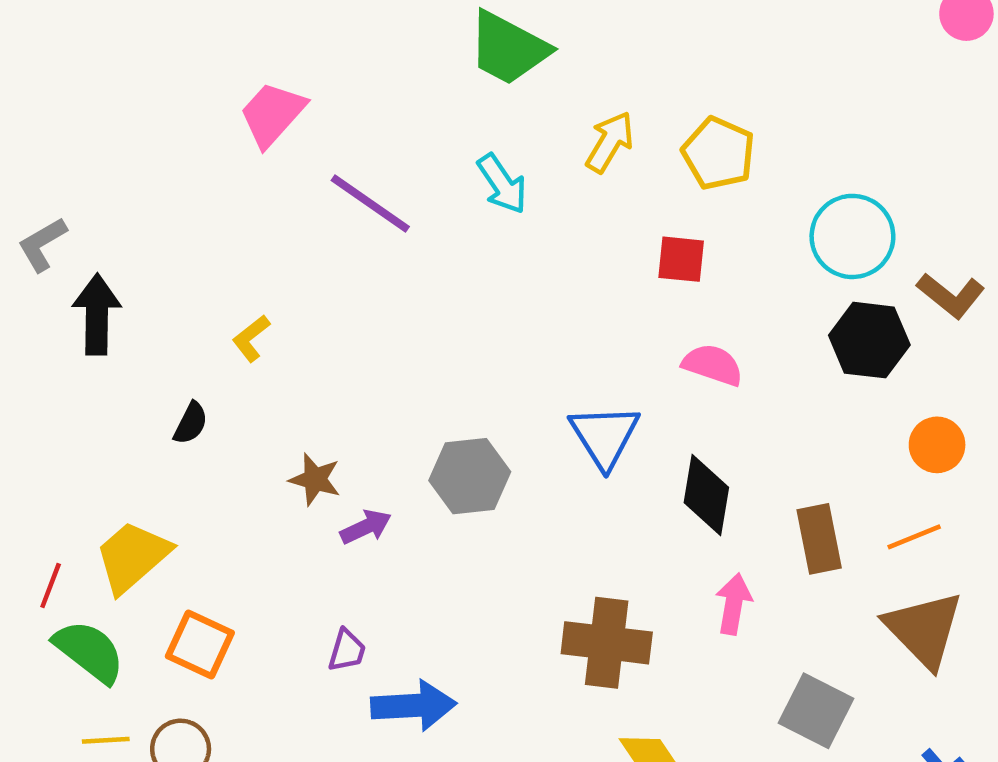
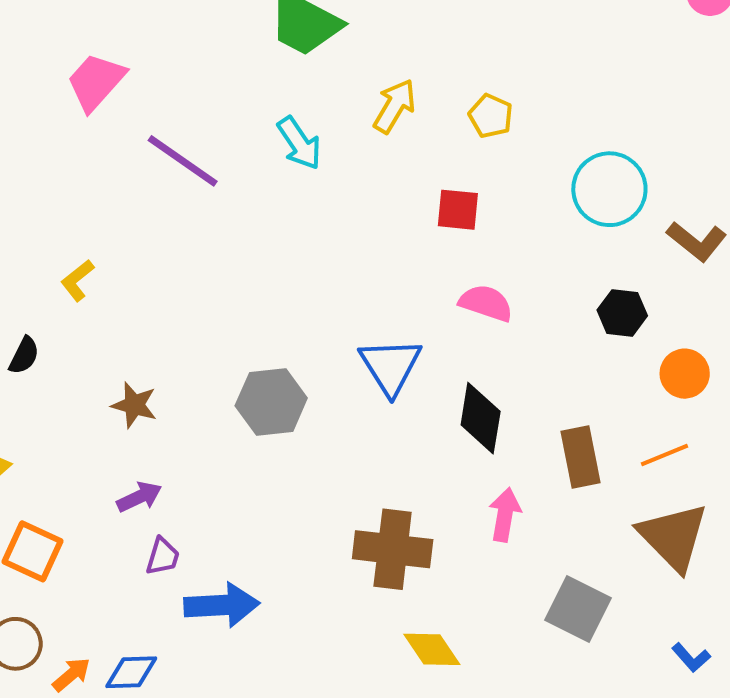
yellow pentagon: (718, 153) -> (491, 116), size x0.7
black hexagon: (869, 340) -> (622, 313), moved, size x0.7
purple arrow: (366, 527) -> (139, 497), moved

